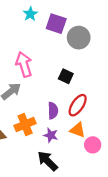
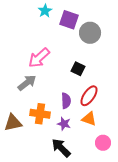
pink arrow: (24, 64) -> (39, 58), turned -115
orange cross: (25, 124) -> (40, 114), turned 30
pink circle: (93, 145) -> (103, 143), moved

